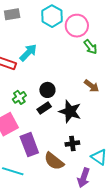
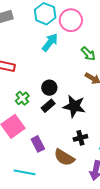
green arrow: (90, 47) -> (88, 54), moved
cyan arrow: (28, 53) -> (50, 42), moved
purple rectangle: (29, 145) -> (38, 144), size x0.7

